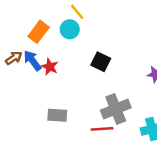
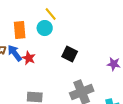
orange rectangle: (39, 32) -> (20, 30), turned -42

